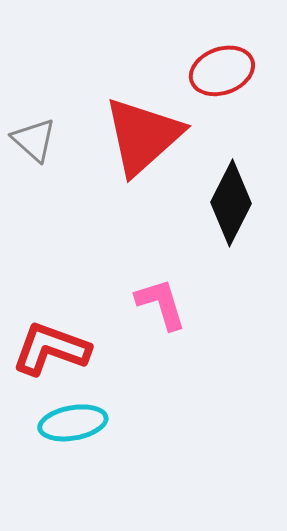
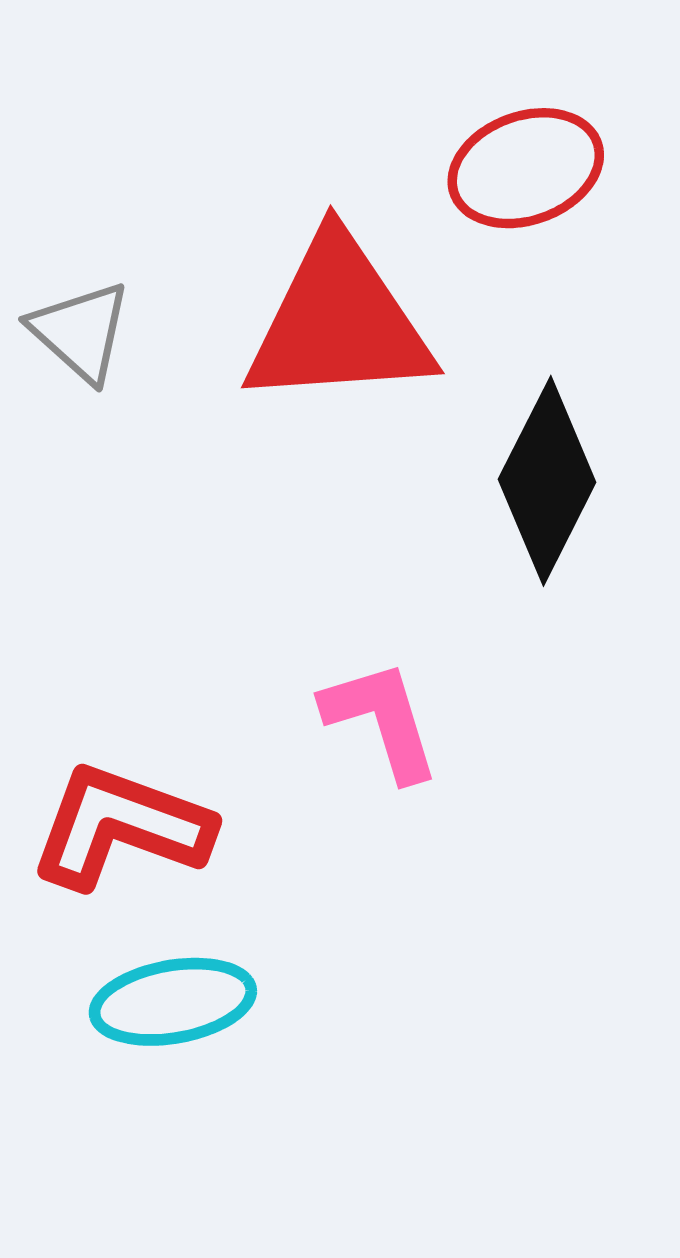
red triangle: (143, 136) -> (339, 322), turned 38

